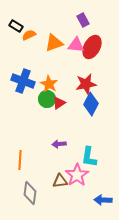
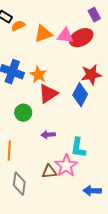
purple rectangle: (83, 20) -> (94, 15), moved
red ellipse: (92, 47) -> (81, 38), turned 35
red star: (86, 84) -> (91, 75), moved
green circle: (47, 99) -> (23, 113), moved
red triangle: (59, 103) -> (48, 94), size x1.5

